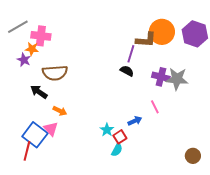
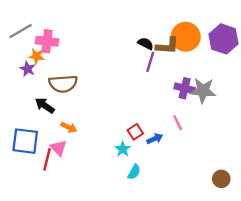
black semicircle: (127, 71) -> (146, 44), moved
blue square: (35, 135) -> (25, 141), moved, turned -30
red square: (120, 137) -> (135, 132), moved
red line: (27, 151) -> (47, 159), moved

